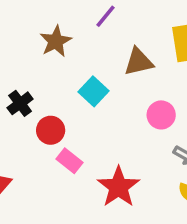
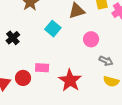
red circle: (51, 130) -> (23, 78), moved
pink rectangle: (70, 161) -> (42, 68), turned -32

